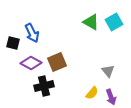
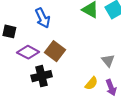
blue arrow: (32, 33) -> (43, 18), moved
brown square: (57, 62) -> (55, 51), turned -30

